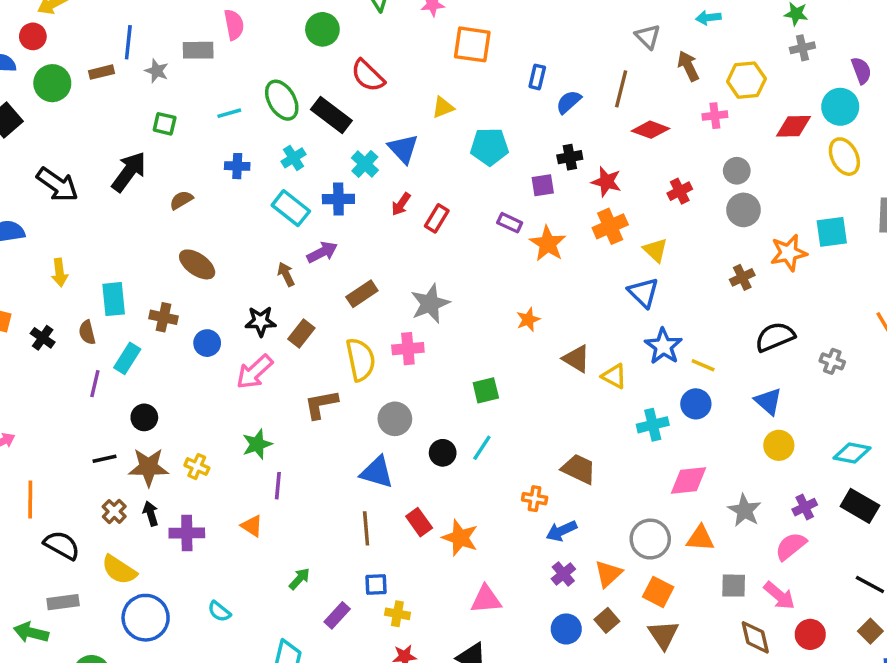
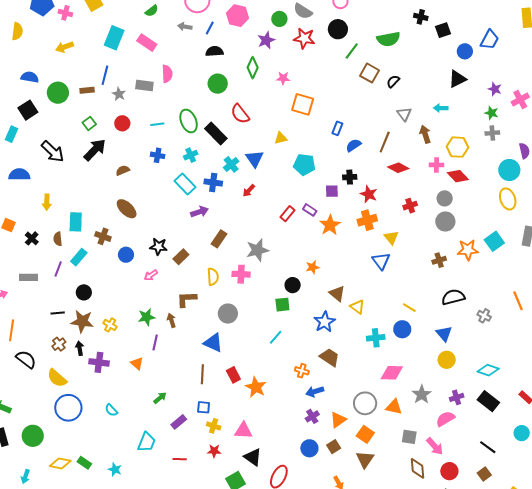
red circle: (33, 36) -> (122, 123), moved
green square: (165, 124) -> (89, 123), moved, turned 32
red diamond: (793, 126) -> (458, 176), moved, turned 40
red rectangle: (437, 218) -> (288, 214), moved
cyan square: (832, 232) -> (494, 241), turned -36
brown arrow: (286, 274) -> (171, 320), moved
brown rectangle: (362, 294) -> (219, 239), turned -30
blue star: (663, 346) -> (325, 322), moved
yellow semicircle: (361, 360) -> (213, 277), size x0.7
pink arrow: (254, 372) -> (151, 275), size x0.6
black circle: (443, 453) -> (293, 285), moved
pink triangle: (486, 599) -> (243, 431), moved
gray rectangle: (63, 602) -> (29, 277), moved

